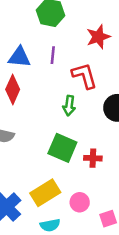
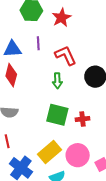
red star: (98, 37) -> (61, 18), moved
pink circle: (80, 202) -> (78, 155), size x1.5

